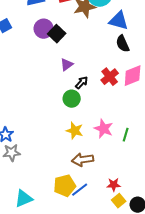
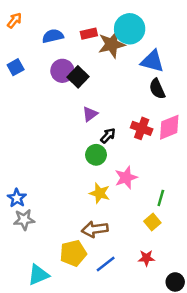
red cross: (110, 77) -> (142, 128), turned -30
pink star: (104, 129) -> (126, 178), moved, turned 30
brown arrow: (83, 160) -> (95, 229), moved
yellow pentagon: (65, 186) -> (73, 253), moved
yellow square: (119, 201) -> (152, 222), moved

